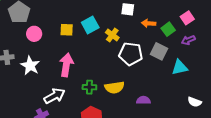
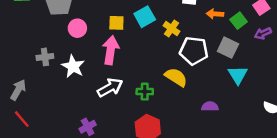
pink arrow: (66, 65) -> (111, 50), moved
cyan triangle: (180, 67) -> (238, 75), moved, turned -48
yellow semicircle: (114, 87) -> (176, 77), moved, turned -138
white arrow: (54, 96) -> (110, 88), moved

